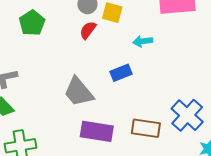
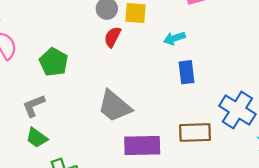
green pentagon: (32, 23) -> (54, 62), moved
blue rectangle: (121, 73) -> (187, 72), moved, turned -65

